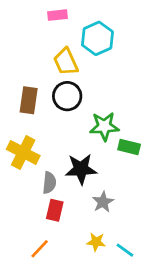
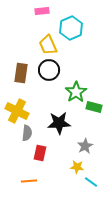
green star: (104, 126) -> (76, 92), turned -30
gray semicircle: (49, 183) -> (27, 133), moved
gray star: (103, 202) -> (85, 146), moved
yellow star: (96, 242) -> (77, 167), moved
orange line: (40, 249) -> (29, 181), turned 42

